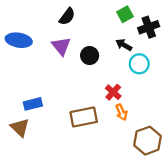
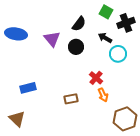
green square: (125, 14) -> (106, 12), turned -32
black semicircle: (67, 17) -> (79, 24), moved
brown rectangle: (84, 117) -> (71, 99), size x0.6
brown triangle: (20, 128) -> (17, 119), moved

